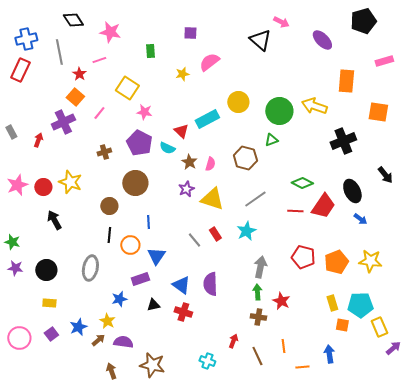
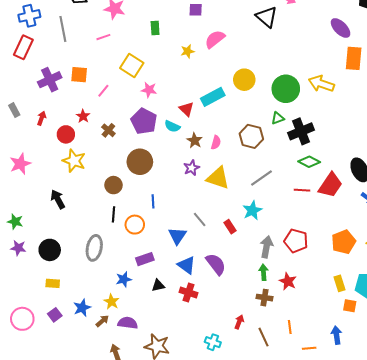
purple ellipse: (322, 40) -> (341, 28), moved
red star: (79, 74) -> (83, 116), moved
orange square: (75, 97) -> (79, 75), turned -36
purple cross: (63, 122) -> (50, 80), moved
black cross: (343, 141) -> (301, 131), moved
brown cross: (104, 152) -> (108, 130), turned -32
red circle: (43, 187) -> (66, 134), moved
red rectangle: (215, 234) -> (230, 227), moved
blue triangle: (156, 256) -> (177, 236), moved
red pentagon: (303, 257) -> (296, 241), moved
purple semicircle: (210, 284) -> (216, 264), turned 145

